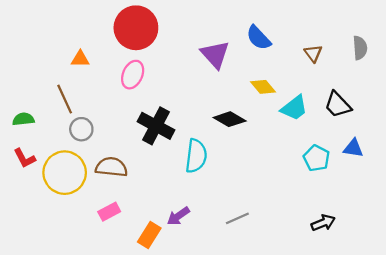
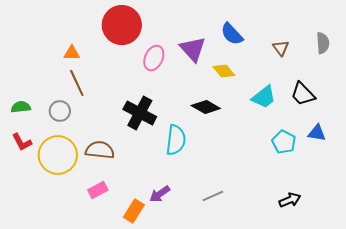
pink ellipse: (133, 75) -> (154, 58), moved
yellow diamond: (263, 87) -> (224, 71), moved
brown line: (65, 99) -> (77, 83), moved
gray circle: (81, 129) -> (60, 111), moved

